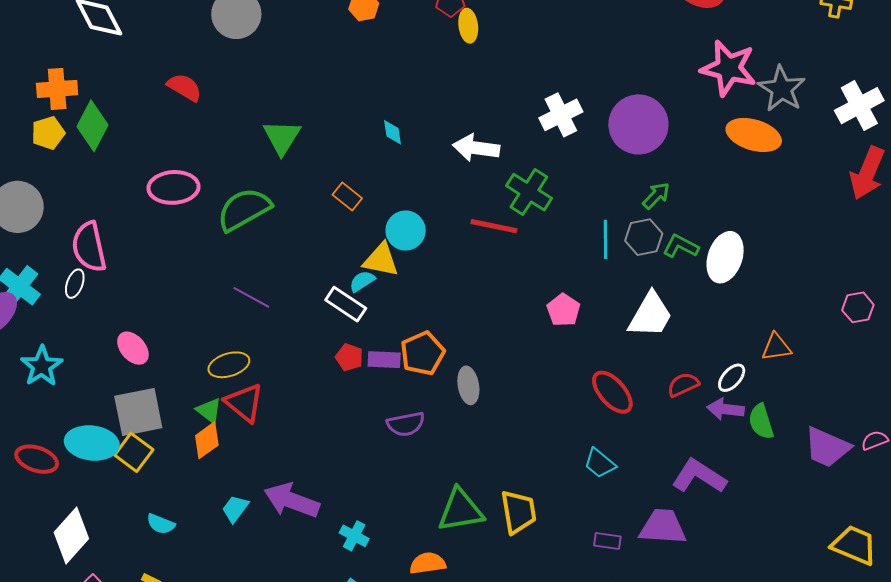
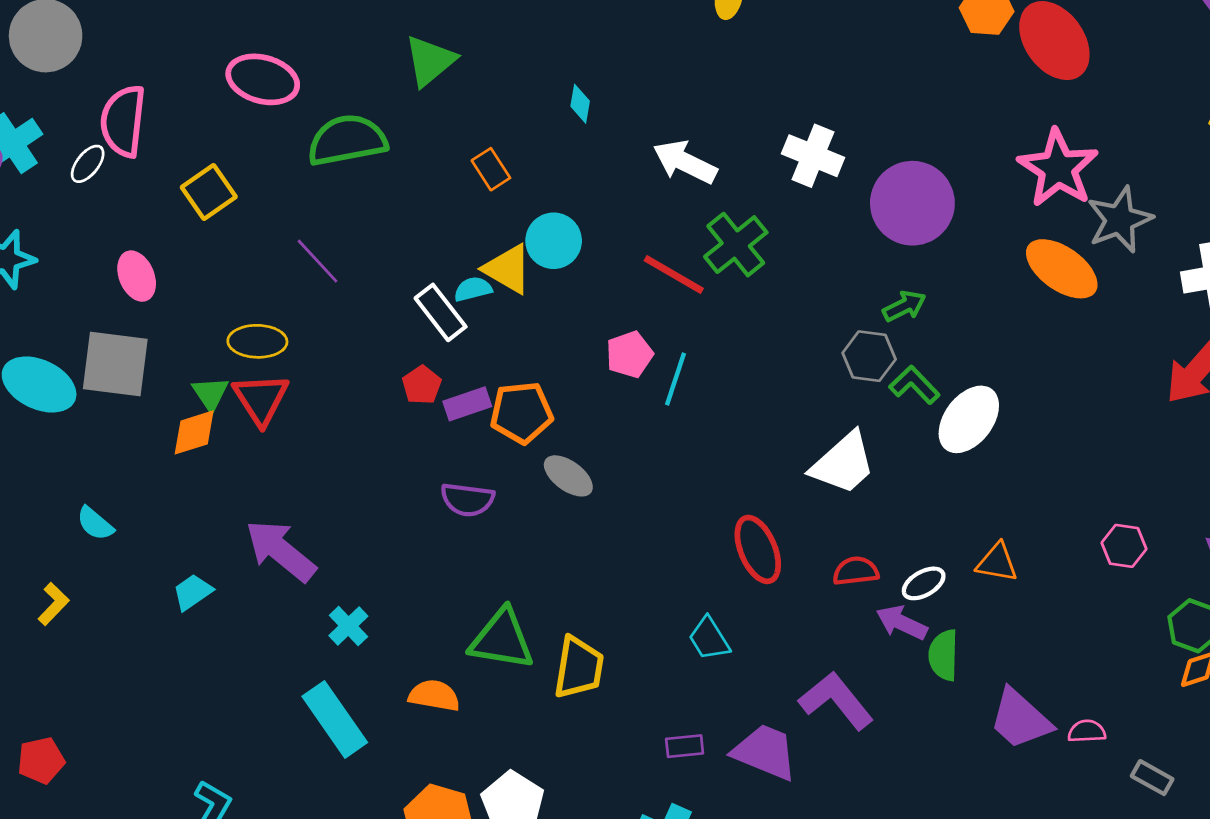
white cross: (561, 115) -> (813, 156), turned 30
cyan line: (606, 239) -> (675, 379), moved
pink pentagon: (563, 310) -> (629, 354), moved
purple rectangle: (384, 360) -> (467, 404), turned -40
gray ellipse: (468, 385) -> (568, 476), turned -63
yellow square: (134, 452) -> (209, 192), moved
cyan trapezoid: (235, 509) -> (193, 592), moved
purple rectangle: (607, 541) -> (685, 746), turned -32

